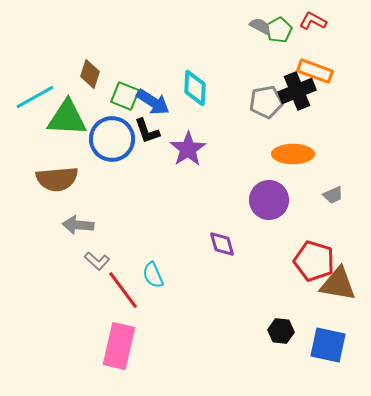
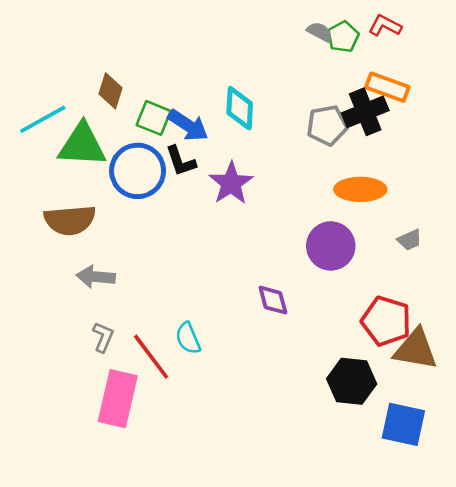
gray L-shape: (97, 261) -> (103, 337), moved, turned -110
black hexagon: (281, 331) -> (352, 381), moved, size x1.5
pink rectangle: (119, 346) -> (118, 399), moved

